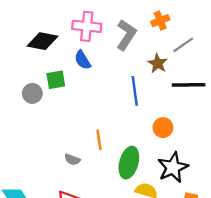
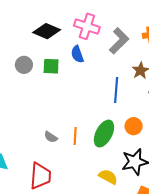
gray circle: (32, 93) -> (24, 65), moved
orange line: (99, 140) -> (75, 136), moved
green ellipse: (129, 163) -> (104, 134), moved

